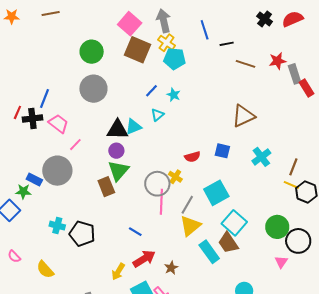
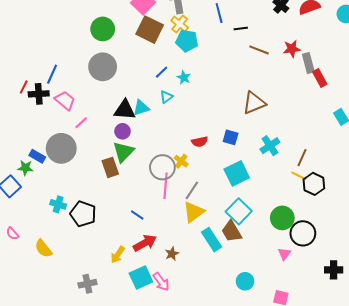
cyan square: (216, 193) -> (237, 173), moved

